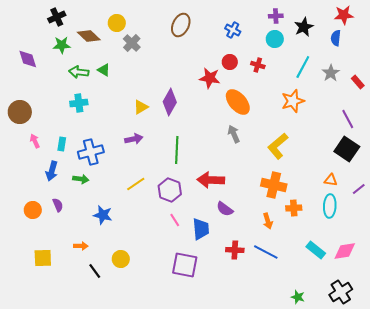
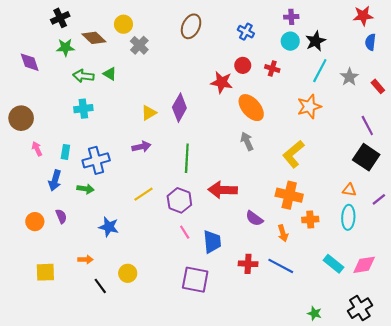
black star: (304, 27) -> (316, 41), moved
blue semicircle: (336, 38) -> (370, 42), moved
purple semicircle: (225, 209) -> (254, 218), moved

